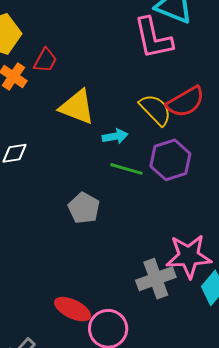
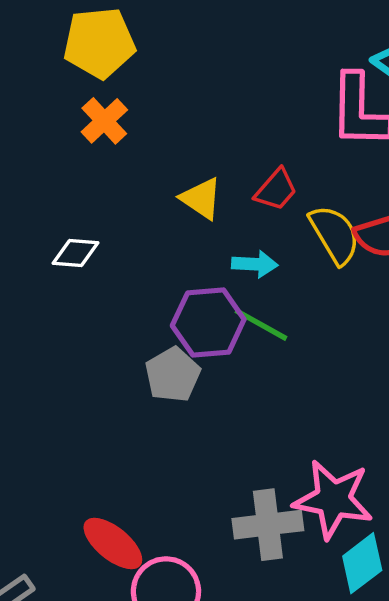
red trapezoid: (45, 60) -> (276, 190), moved
yellow triangle: (77, 107) -> (201, 198), size x0.7
purple hexagon: (170, 160) -> (208, 323), moved

